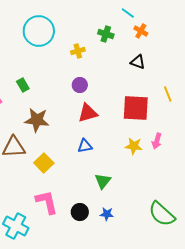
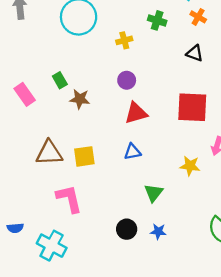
brown star: (37, 120) -> (80, 99), moved, size x0.7
yellow star: (134, 146) -> (190, 166), moved
yellow square: (44, 163) -> (84, 156), moved, turned 36
pink L-shape: (47, 202) -> (69, 199), moved

